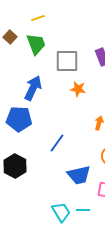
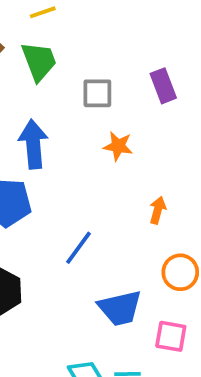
gray square: (67, 61) -> (97, 93), size x0.7
blue arrow: (33, 88) -> (33, 144), turned -30

